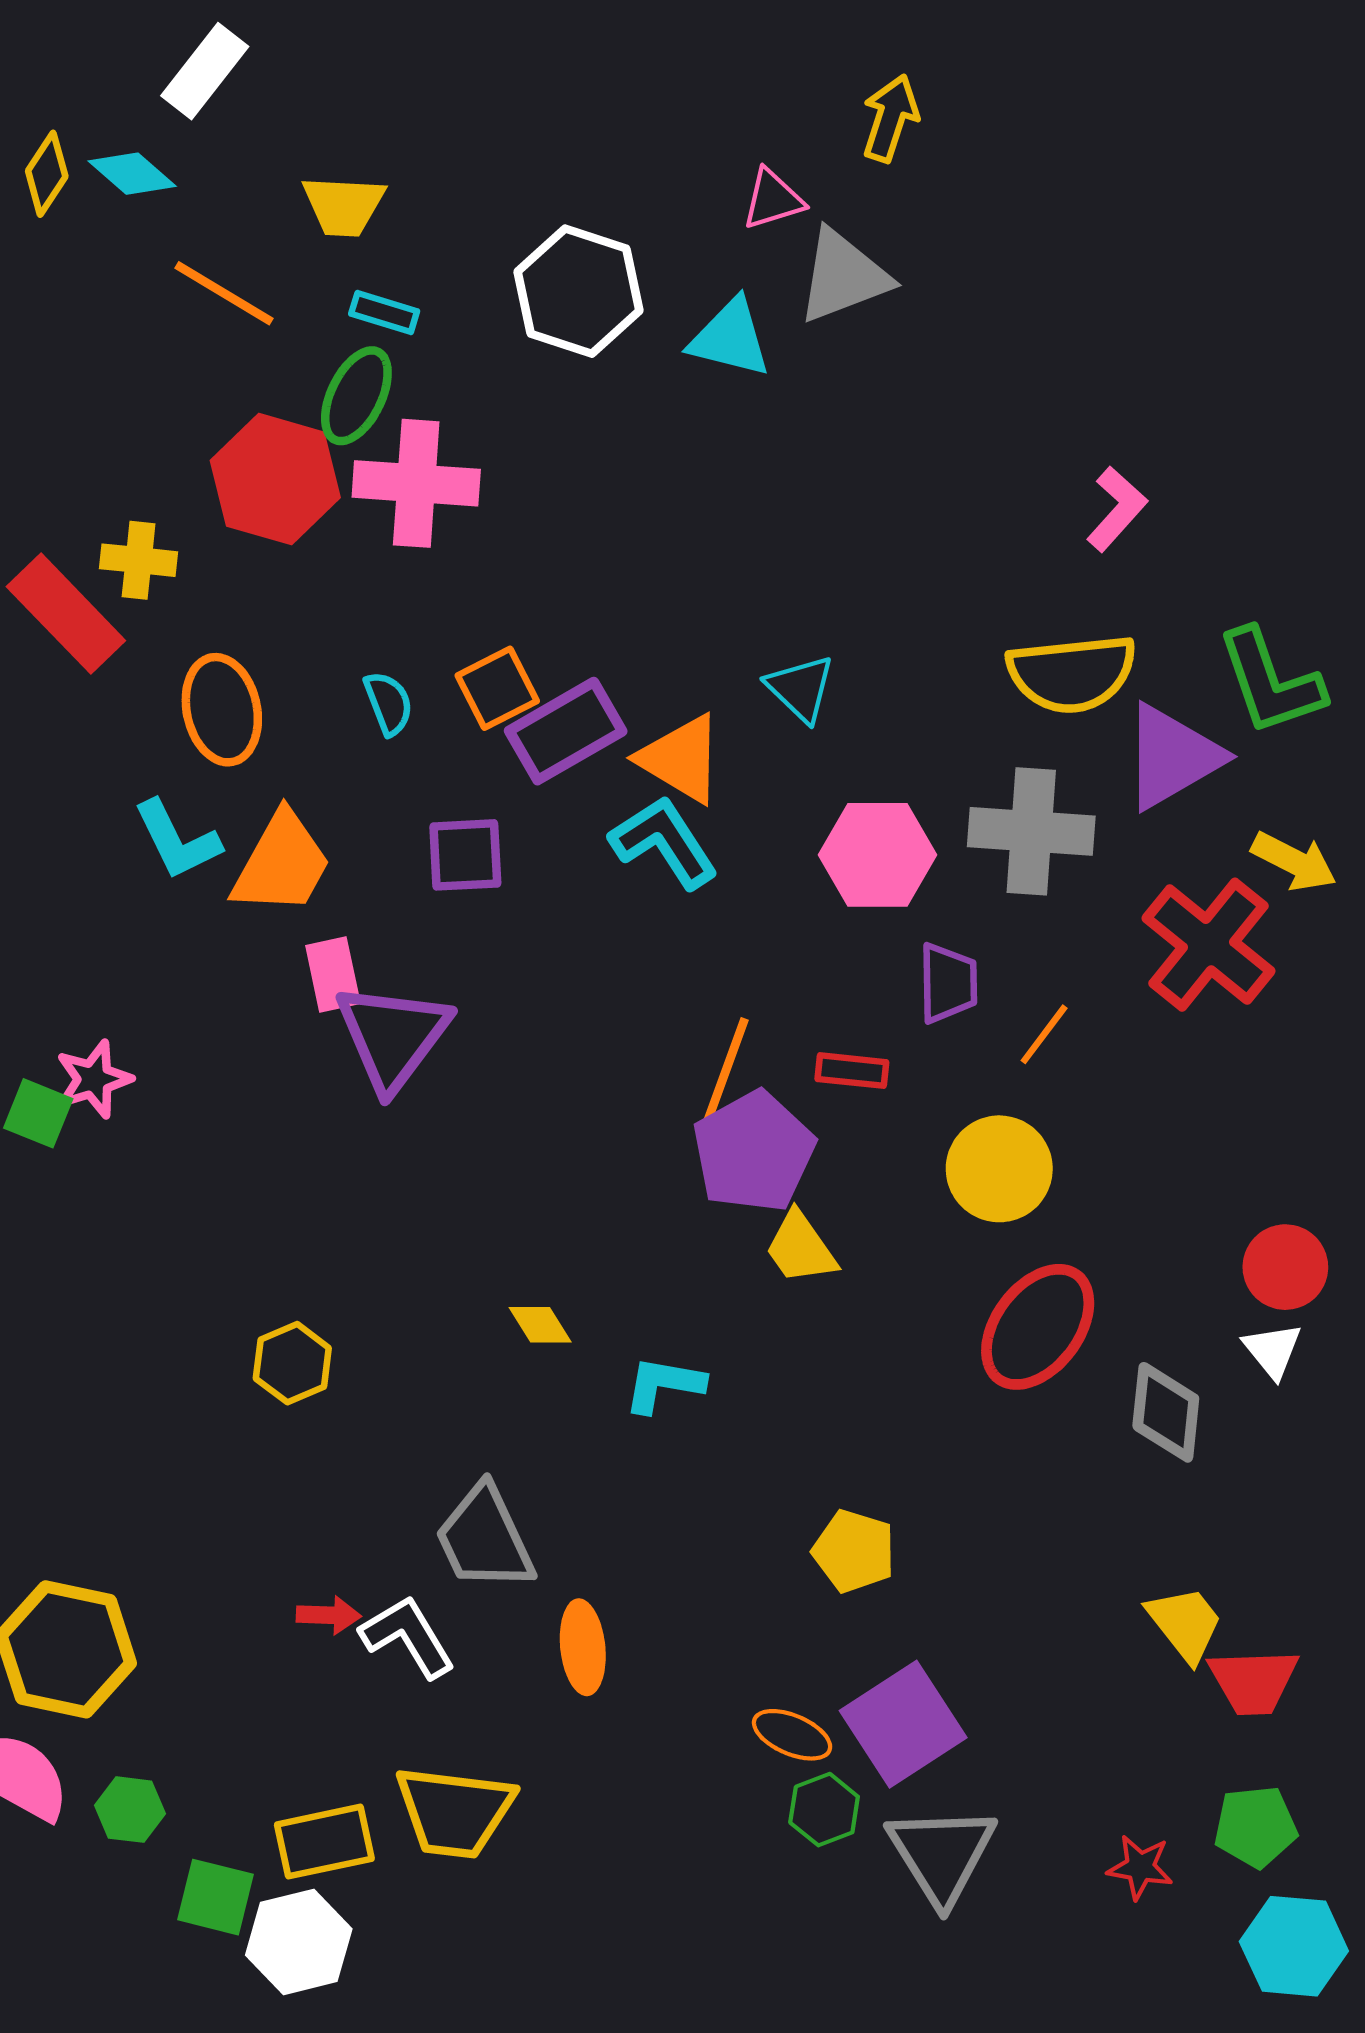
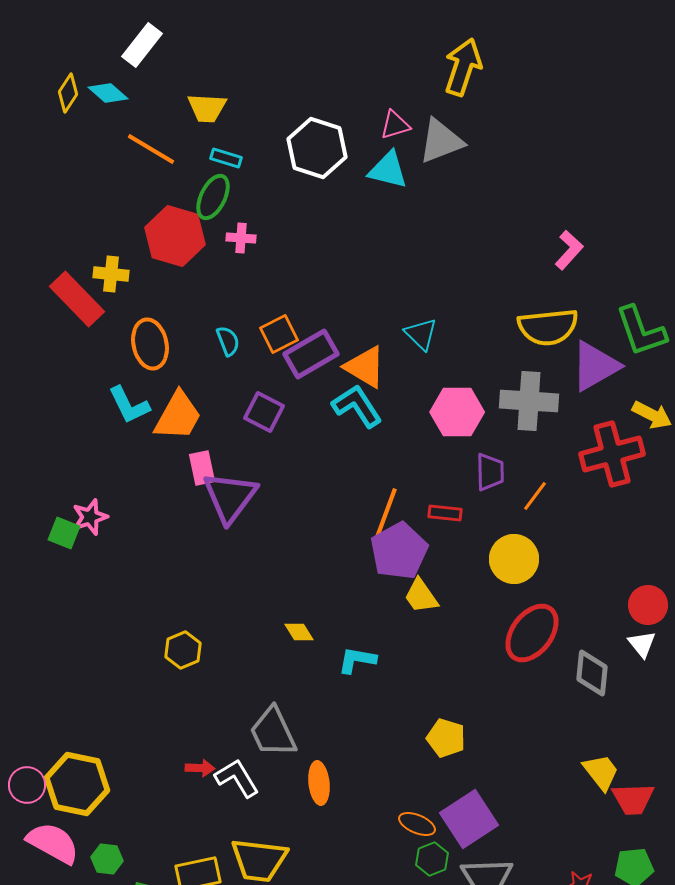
yellow arrow: (890, 118) -> (463, 67), size x1.4
pink triangle: (773, 199) -> (395, 125), moved
pink cross: (416, 483) -> (241, 238), size x0.5
purple square: (465, 855) -> (264, 412), turned 30
red cross: (1208, 945) -> (612, 454), turned 36

